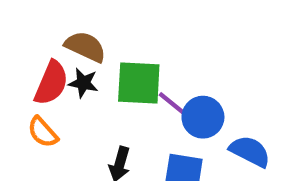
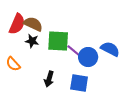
red semicircle: (51, 83) -> (17, 24), moved
blue semicircle: (250, 151) -> (110, 49), moved

